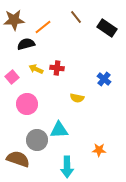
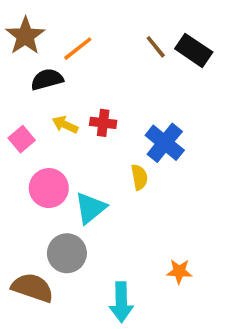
brown line: (76, 17) -> (156, 47), moved
brown star: (14, 20) -> (25, 36), turned -30
blue cross: (104, 79) -> (165, 143), moved, size x1.5
yellow semicircle: (77, 98) -> (139, 177), turned -112
cyan triangle: (59, 130) -> (90, 208), moved, turned -36

